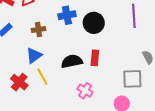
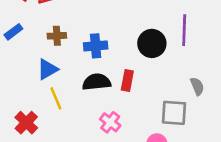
blue cross: (67, 15) -> (96, 46), moved
black circle: (94, 23) -> (152, 43), moved
red cross: (19, 82) -> (26, 123), moved

